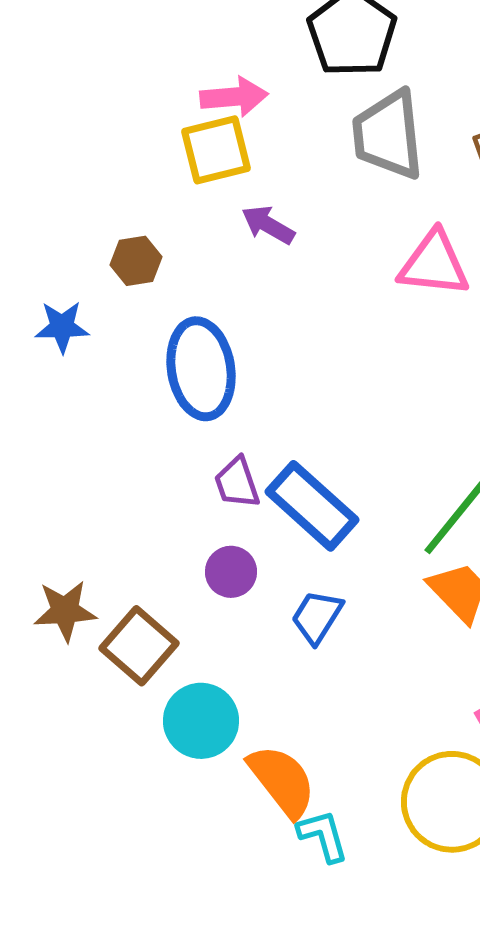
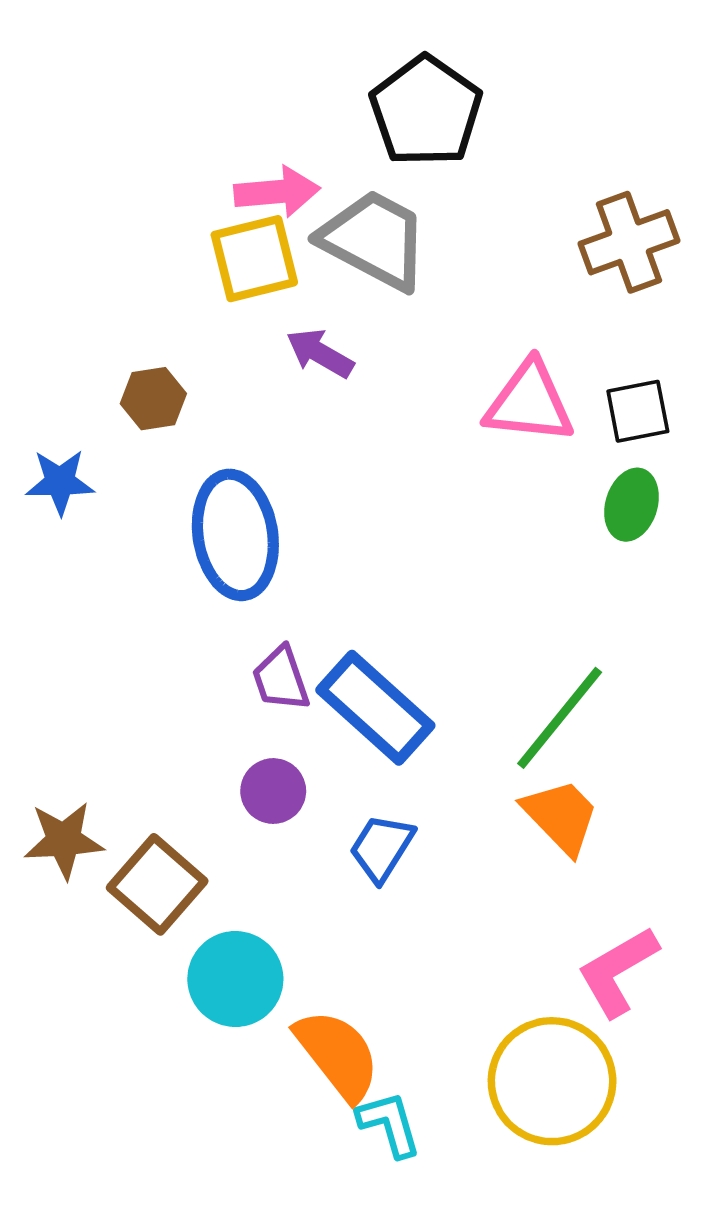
gray trapezoid: (388, 135) -> (374, 240), moved, turned 124

